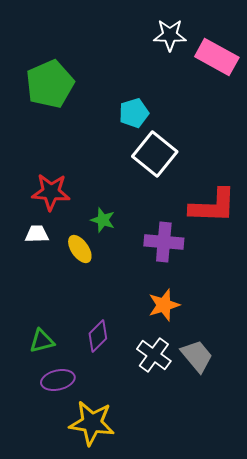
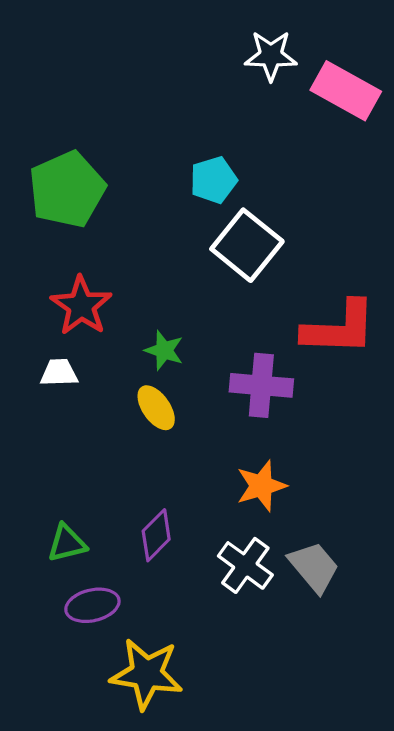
green pentagon: (50, 84) -> (67, 189), moved
red star: (51, 192) -> (81, 306), turned 30
yellow ellipse: (80, 249) -> (156, 408), moved

